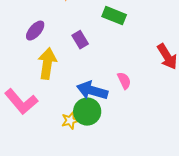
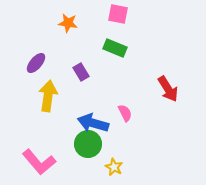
pink L-shape: (21, 102) -> (39, 162), moved
yellow star: (70, 121) -> (114, 167), moved, turned -30

